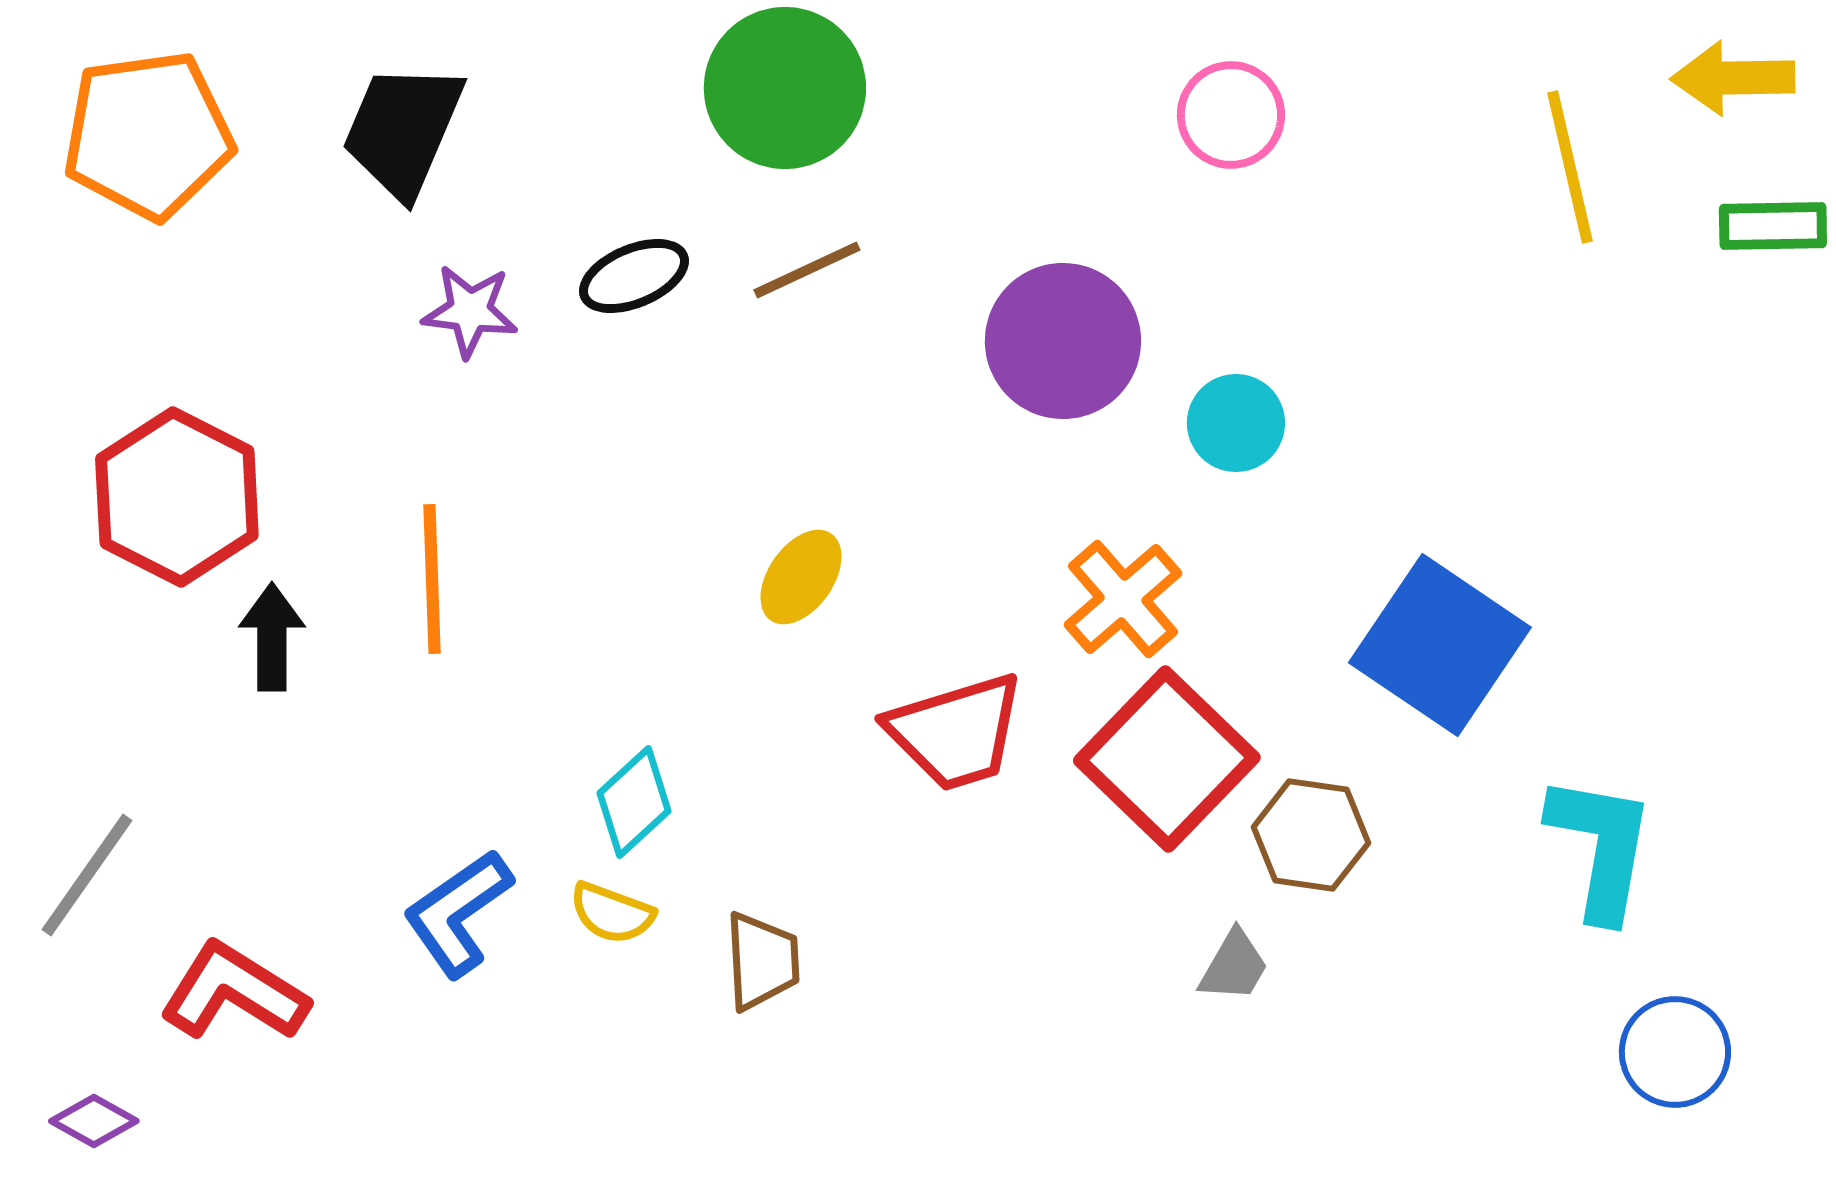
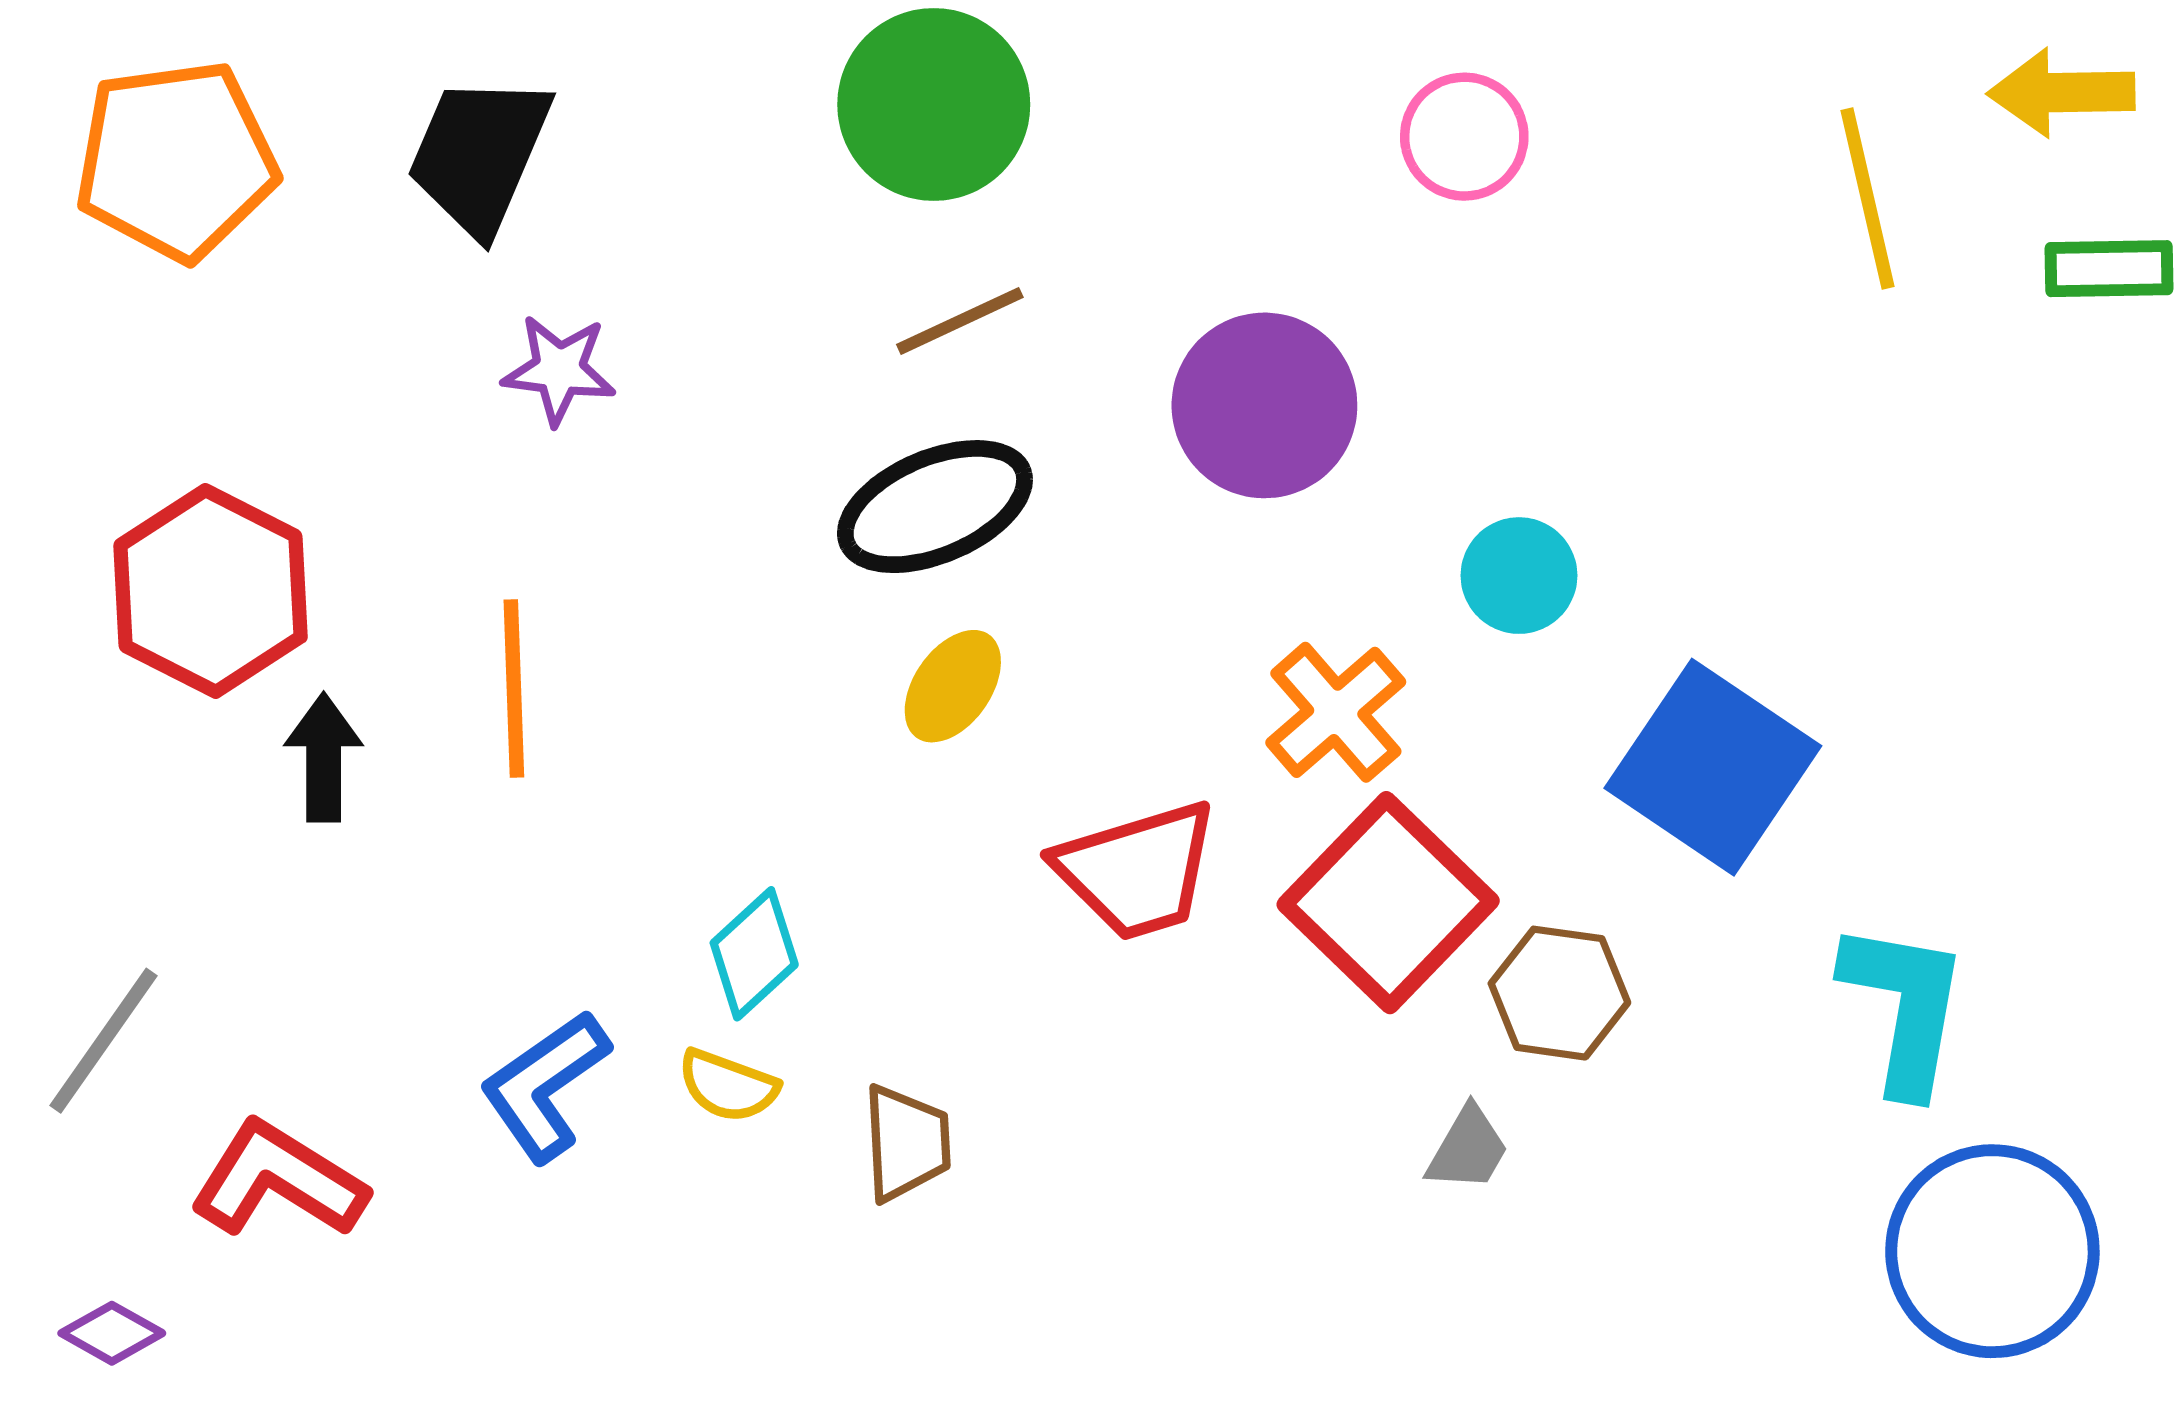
black ellipse: (634, 276) -> (935, 507), moved, size x1.5
cyan circle: (1236, 423) -> (1519, 576), moved
blue circle: (1675, 1052) -> (1992, 1251), size x1.6

